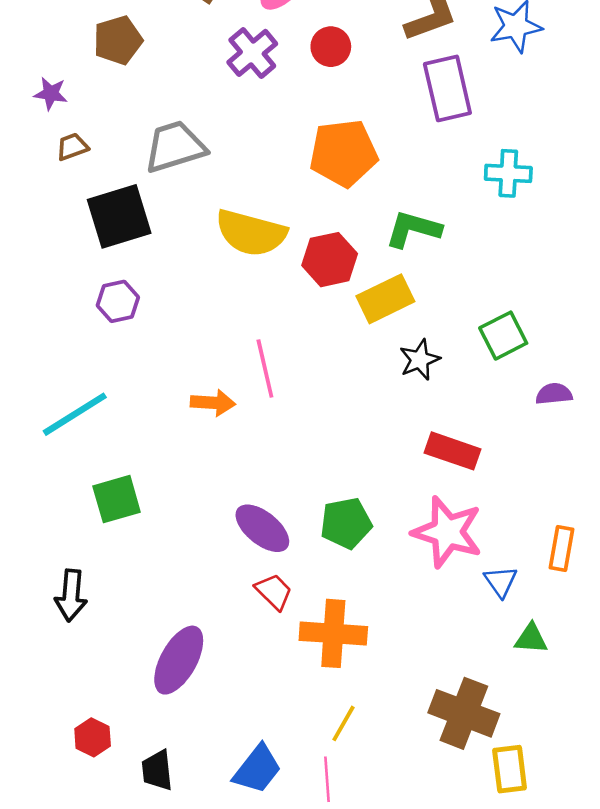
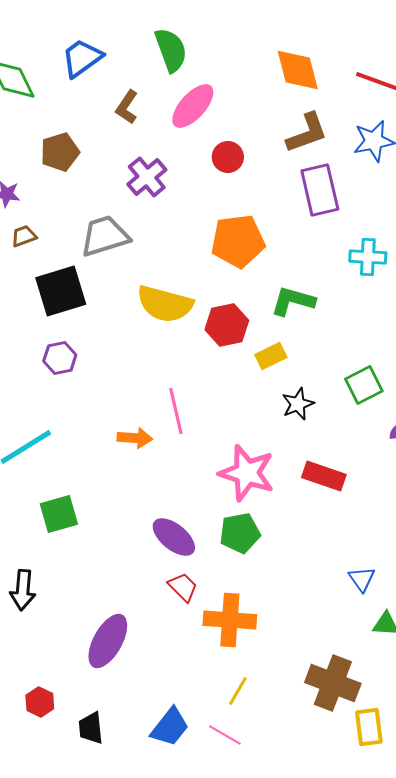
purple cross: (252, 53) -> (147, 177), moved
yellow rectangle: (385, 299) -> (271, 356), size x0.7
pink star: (447, 532) -> (247, 473), moved
pink line: (327, 779) -> (225, 735), turned -56

